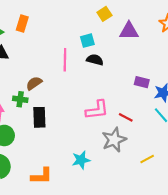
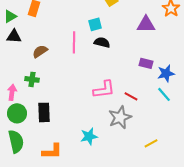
purple triangle: (129, 31) -> (146, 24), moved
brown semicircle: (34, 83) -> (40, 51), moved
black rectangle: (39, 117) -> (44, 112), moved
yellow line: (147, 159) -> (151, 143), moved

